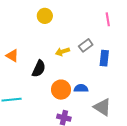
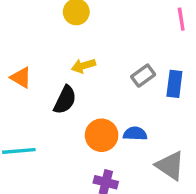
gray rectangle: (86, 45) -> (143, 76), moved
yellow arrow: (62, 52) -> (83, 66), moved

